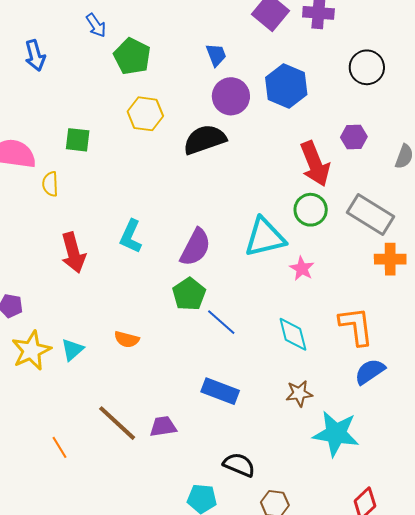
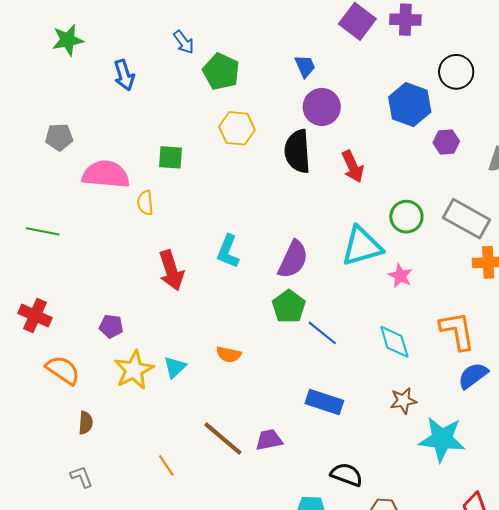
blue hexagon: (286, 86) -> (410, 105), moved
black semicircle: (205, 140) -> (297, 151), turned -72
red arrow: (315, 164) -> (353, 166), moved, size x0.7

